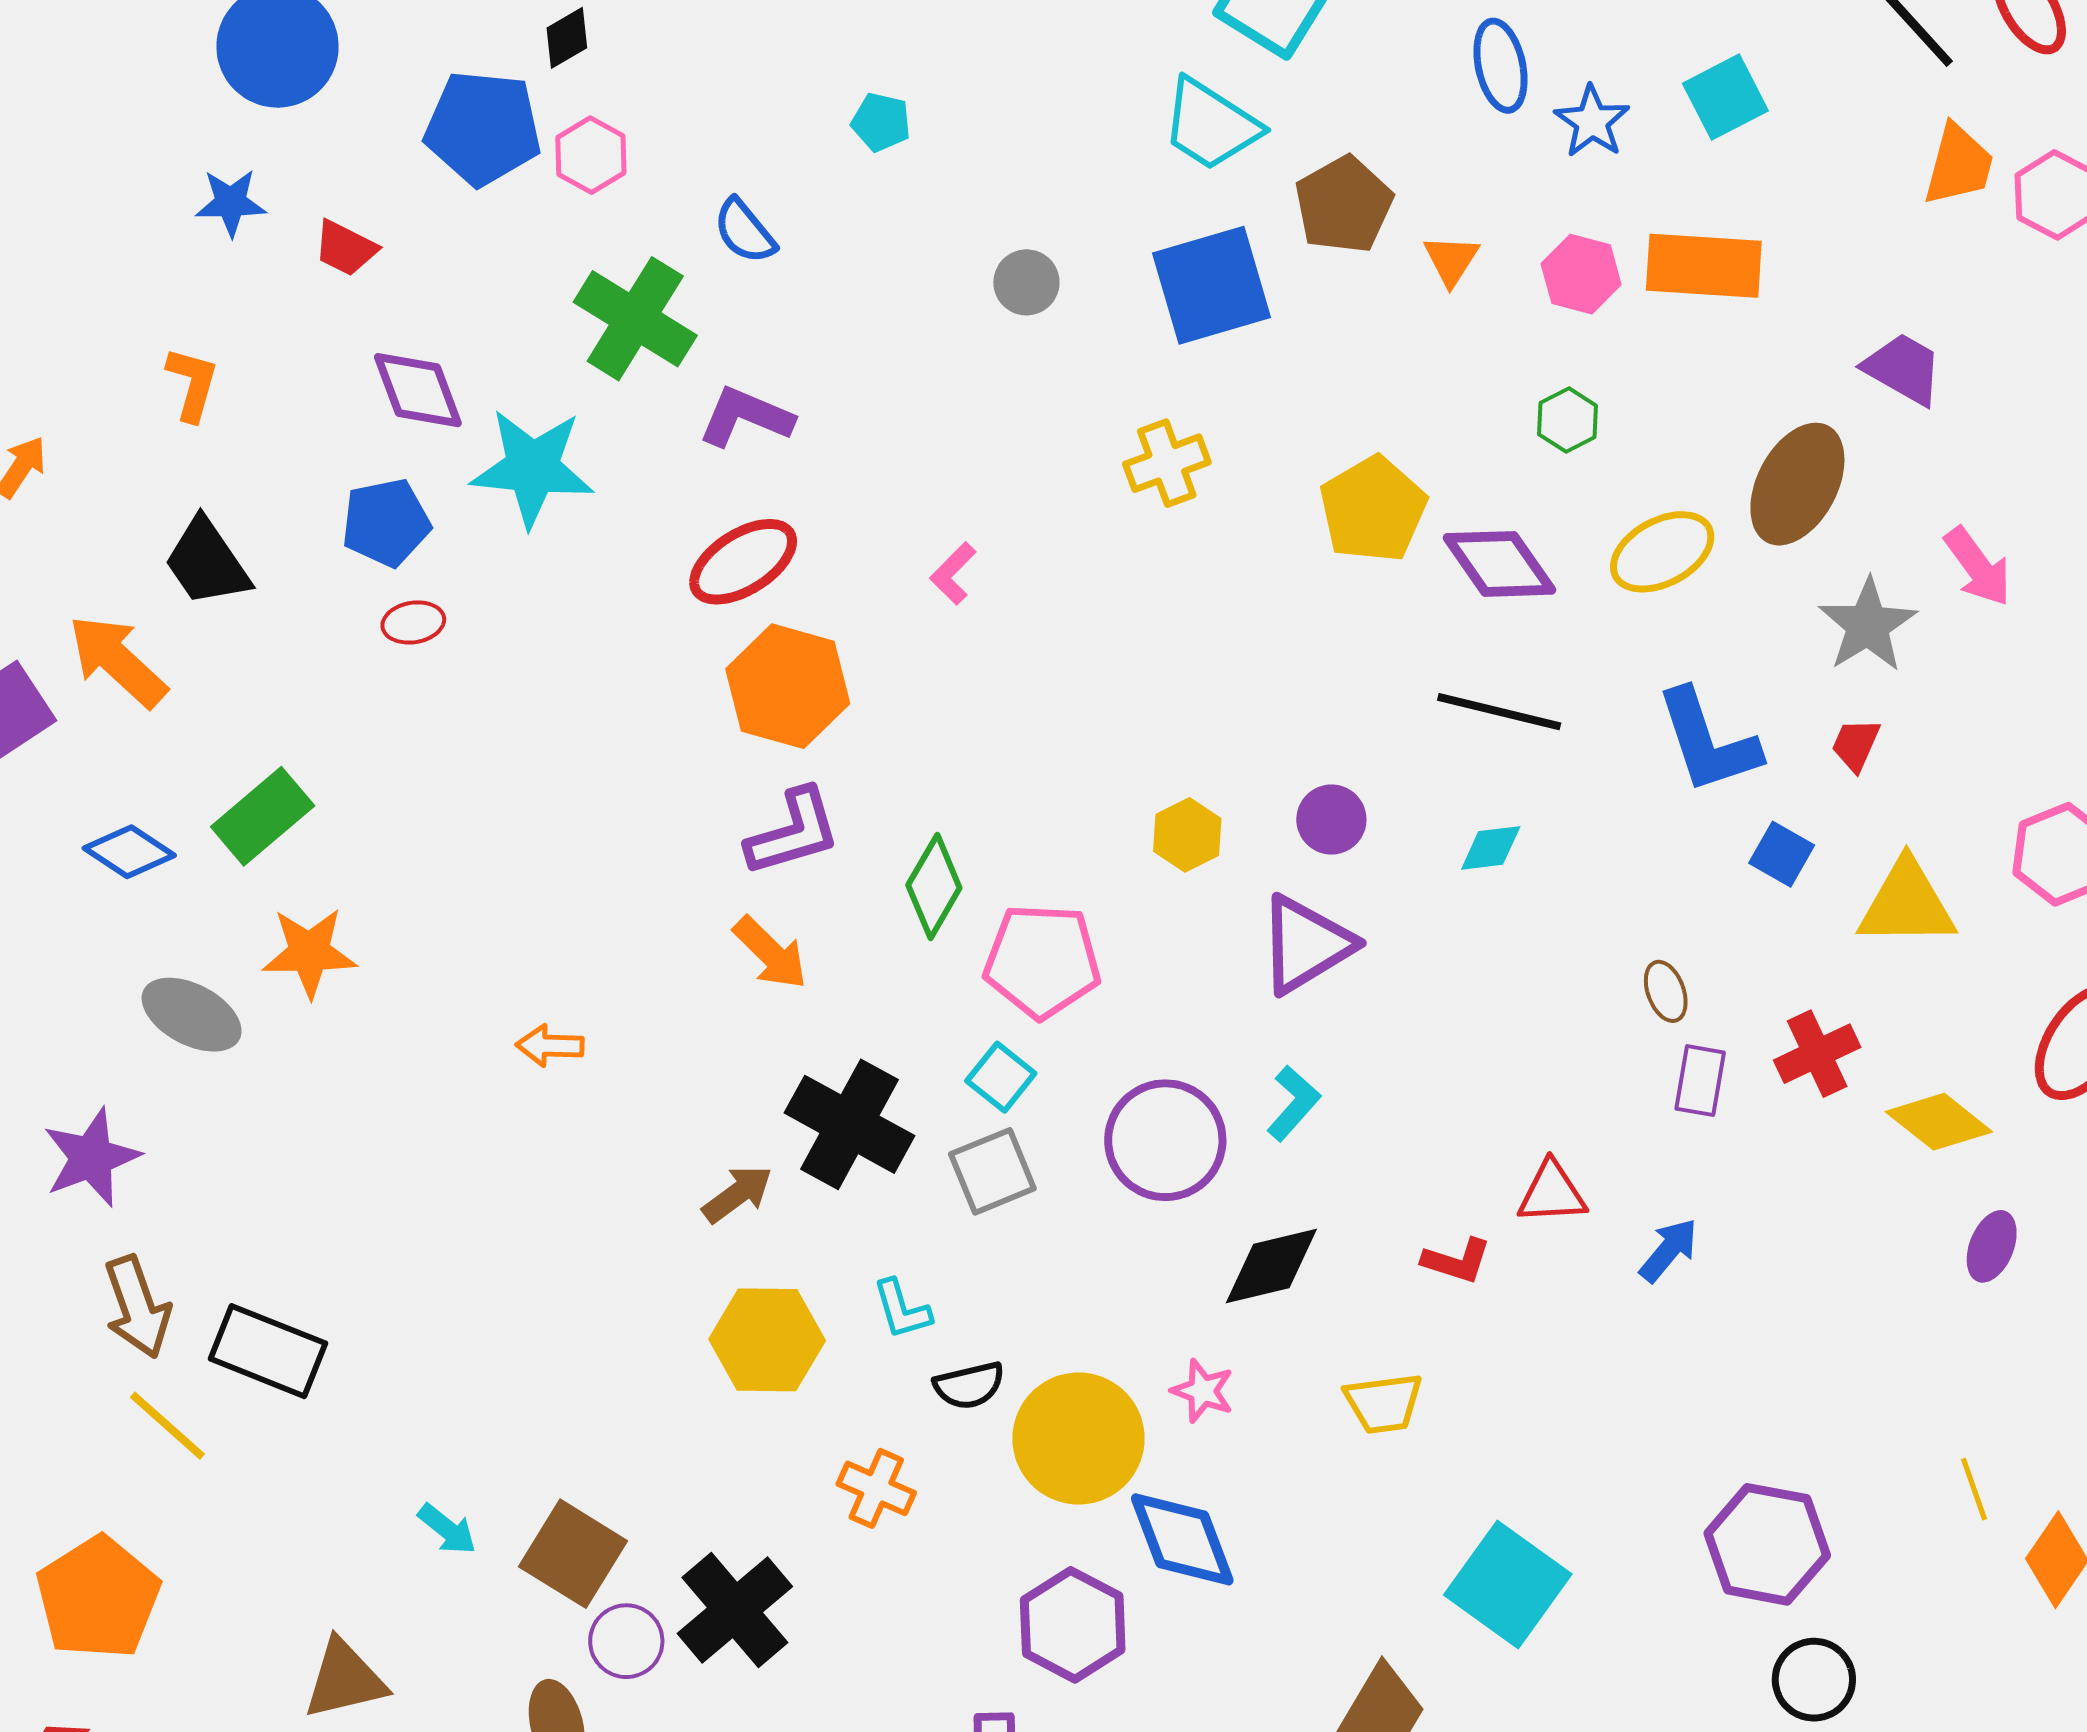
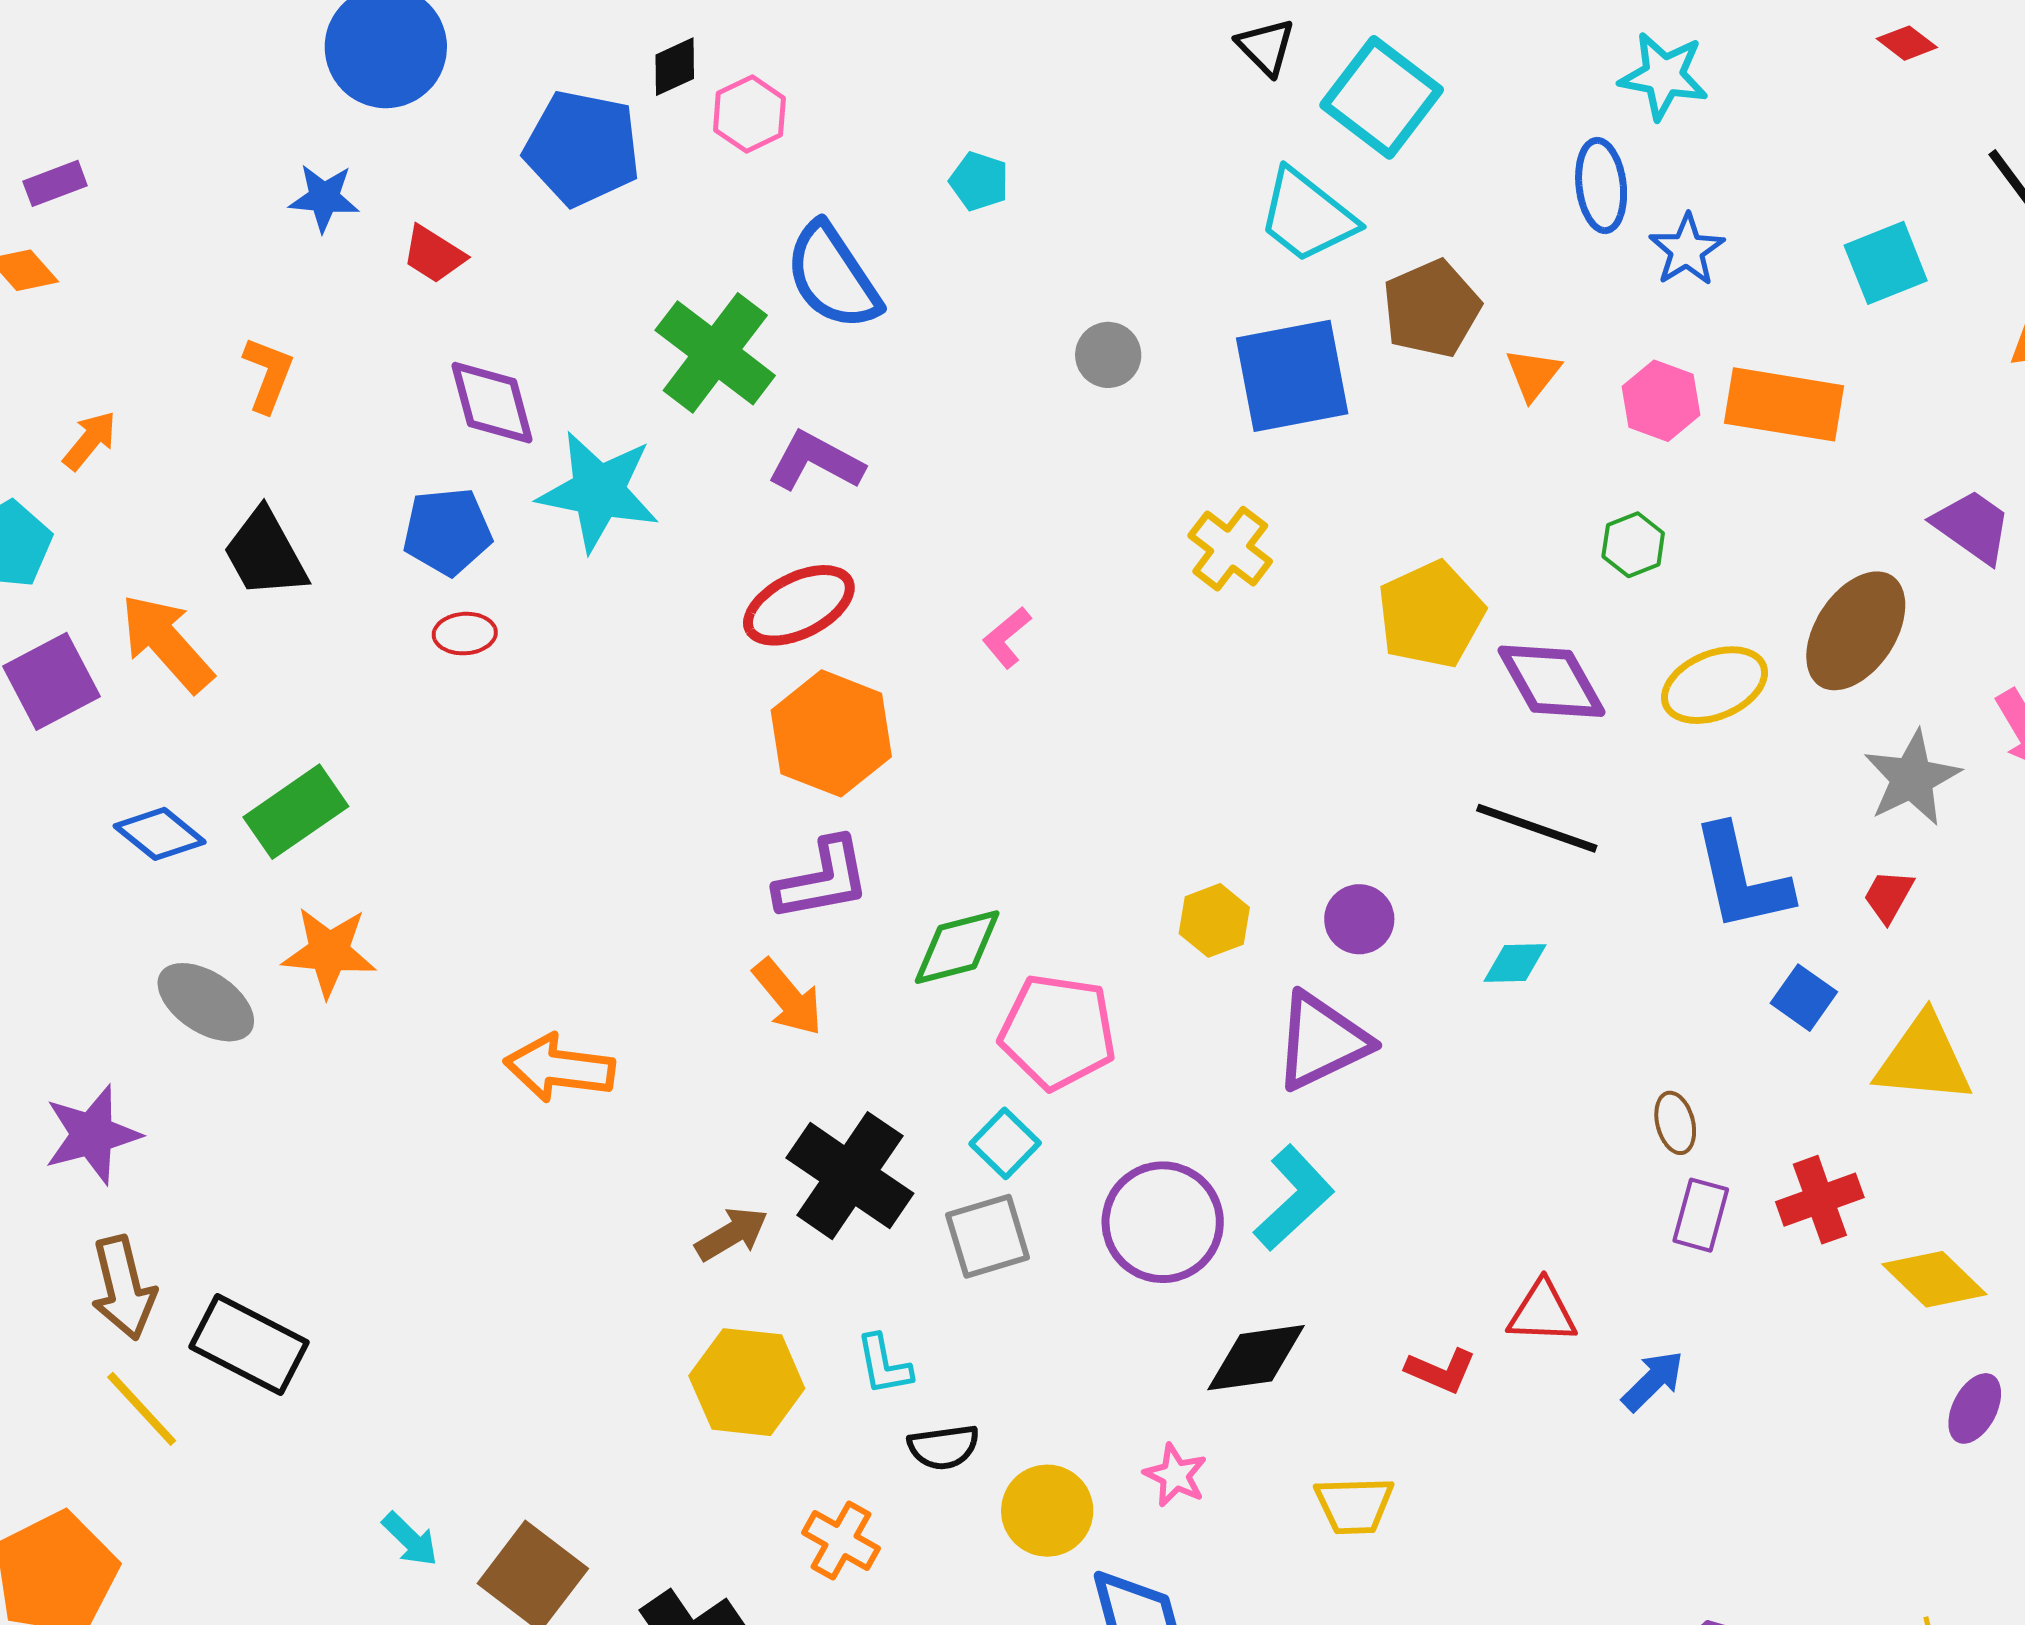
cyan square: (1725, 97) -> (1886, 263), moved
pink hexagon: (591, 155) -> (749, 114), moved
blue semicircle: (745, 231) -> (833, 276), size x1.6
yellow cross: (1167, 463) -> (1230, 549), turned -38
green diamond: (934, 887) -> (957, 947), turned 40
orange arrow: (550, 1046) -> (559, 1068), size x1.6
cyan L-shape: (1293, 1103) -> (1294, 1198), size x1.4
yellow circle: (1079, 1439) -> (1047, 1511), size x0.7

